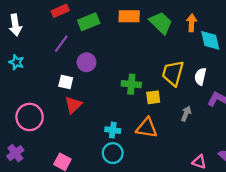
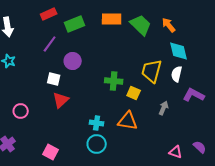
orange arrow: (192, 23) -> (169, 25), turned -42
cyan diamond: (210, 40) -> (179, 51), moved
yellow square: (153, 97) -> (134, 93), turned 32
pink circle: (30, 117) -> (21, 111), size x0.6

